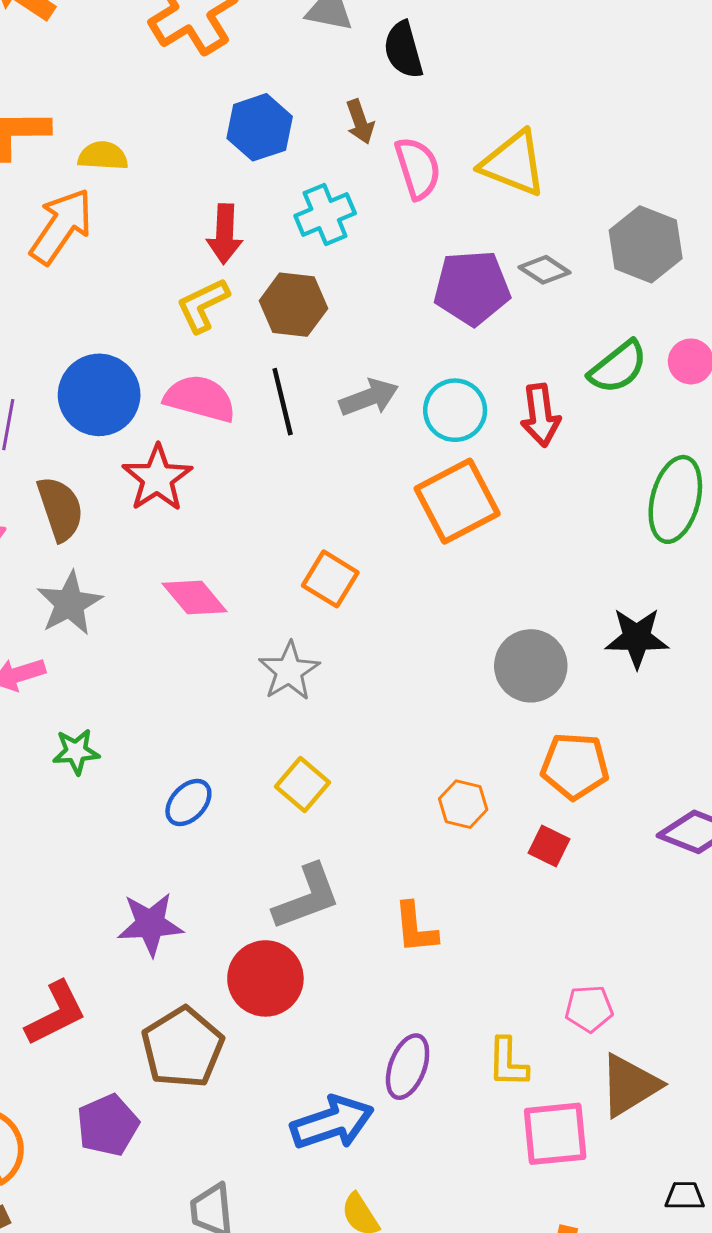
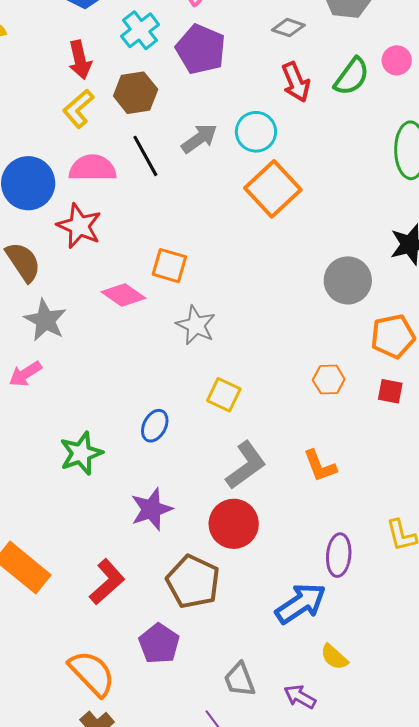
purple pentagon: (472, 288) -> (201, 49), moved, turned -30
red arrow: (540, 415) -> (296, 82), moved
orange square: (330, 579) -> (169, 266), moved
green star: (76, 752) -> (81, 453), moved, size x1.4

